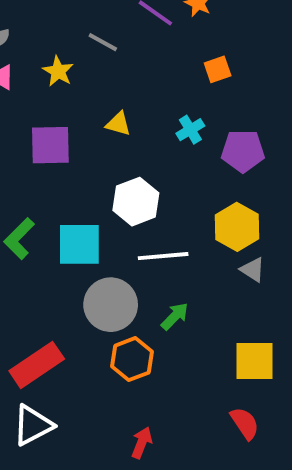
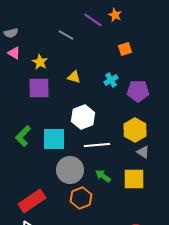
yellow star: (58, 71) -> (40, 62), moved
green arrow: (175, 316) -> (103, 176), turned -98
yellow square: (255, 361) -> (134, 179), moved

